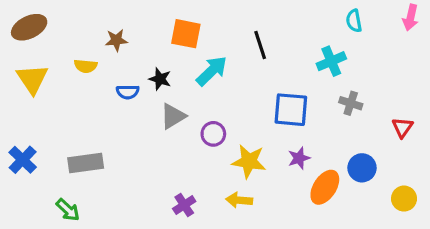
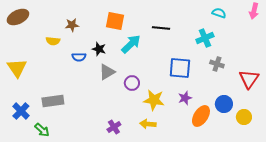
cyan semicircle: (354, 21) -> (219, 13), turned 120
black line: (260, 45) -> (161, 28), turned -66
yellow triangle: (32, 79) -> (17, 68), moved
red triangle: (402, 127) -> (249, 79), size x1.5
blue cross: (23, 160) -> (21, 111), moved
yellow circle: (404, 199) -> (244, 117), moved

